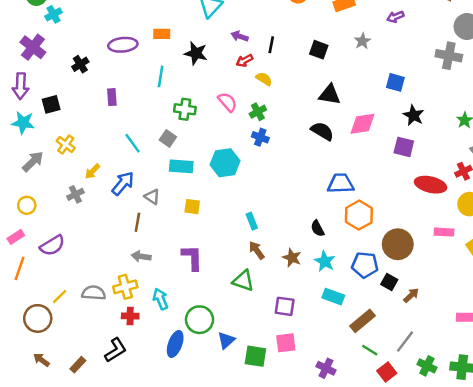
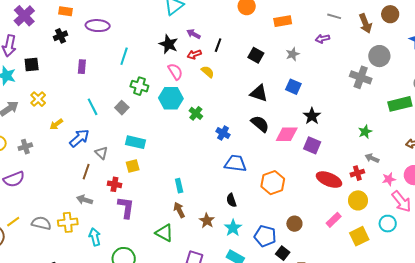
orange rectangle: (162, 34) -> (65, 11), moved
black star: (196, 53) -> (169, 44), moved
blue square: (395, 82) -> (293, 87), moved
pink semicircle: (227, 102) -> (175, 72), moved
green cross: (258, 112) -> (196, 113), moved, turned -32
black star: (414, 115) -> (312, 116), moved
pink diamond: (362, 124) -> (287, 134), moved
black semicircle: (322, 131) -> (260, 124), moved
blue cross: (260, 137) -> (223, 133), moved
cyan hexagon: (225, 163) -> (171, 98), moved
cyan rectangle: (181, 166) -> (135, 142), moved
blue trapezoid: (341, 183) -> (235, 163), moved
gray cross: (75, 194) -> (25, 147), moved
yellow square: (192, 207) -> (133, 166), turned -32
orange hexagon: (359, 215) -> (273, 183), moved
pink rectangle: (444, 232) -> (334, 220), turned -56
brown circle: (398, 244) -> (294, 224), size x0.6
red cross: (130, 316) -> (114, 184), moved

